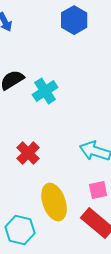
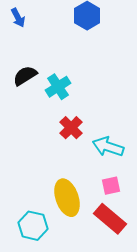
red cross: (28, 153) -> (71, 128), moved

